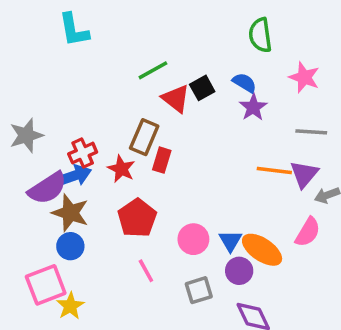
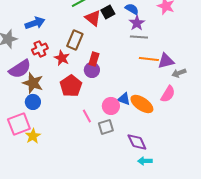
gray line: (311, 132) -> (139, 37), moved
red rectangle: (162, 160) -> (94, 59), moved
purple triangle: (304, 174) -> (166, 61), turned 36
blue arrow: (74, 176) -> (35, 23), moved
pink circle: (193, 239) -> (111, 106), moved
blue triangle: (230, 241) -> (124, 99), turned -40
pink line: (146, 271) -> (87, 116), moved
purple circle: (239, 271) -> (92, 70), moved

